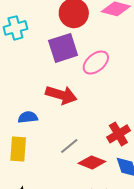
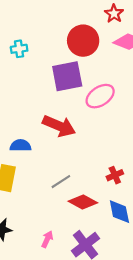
cyan cross: (15, 28) -> (19, 49), size x0.7
red cross: (118, 134) -> (115, 175), size x0.7

